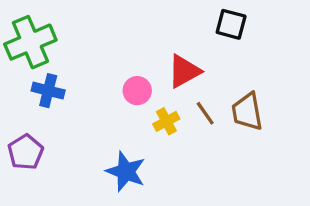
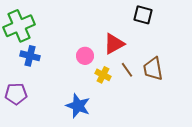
yellow cross: (166, 121) -> (103, 75), turned -35
purple pentagon: (26, 152) -> (16, 94), turned 30

